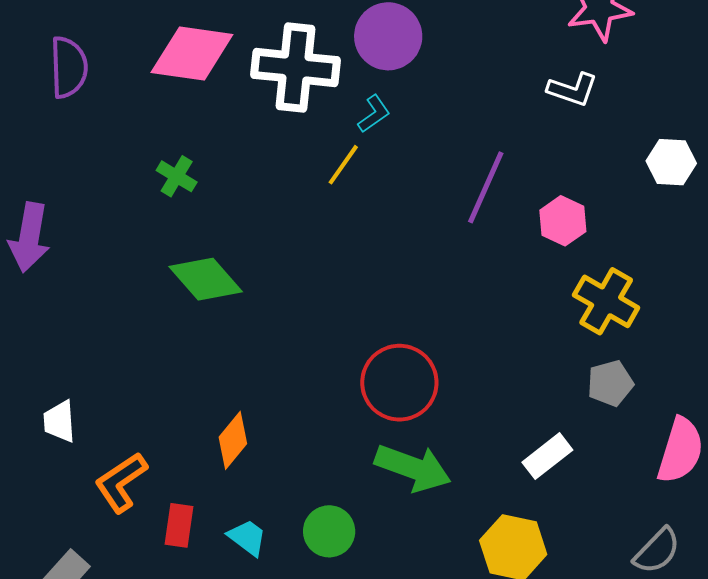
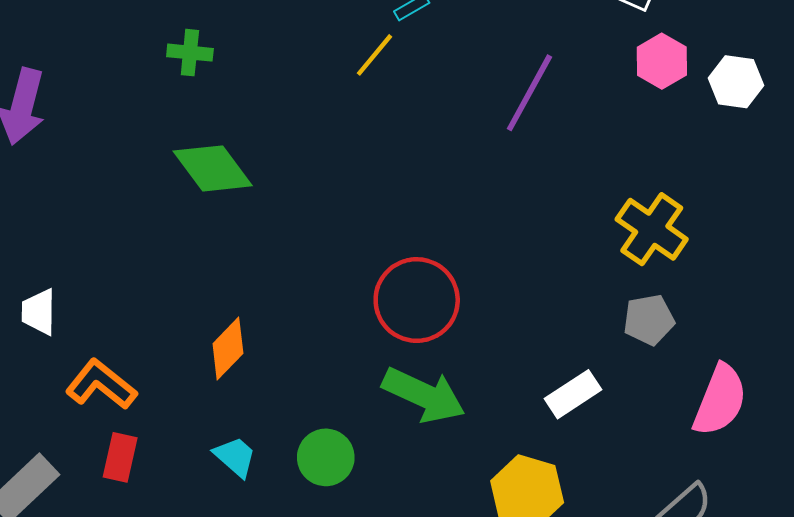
green cross: (177, 176) -> (190, 53), turned -30
pink hexagon: (563, 221) -> (662, 61), moved
orange L-shape: (121, 482) -> (101, 385), turned 68
red rectangle: (179, 525) -> (120, 457), moved

